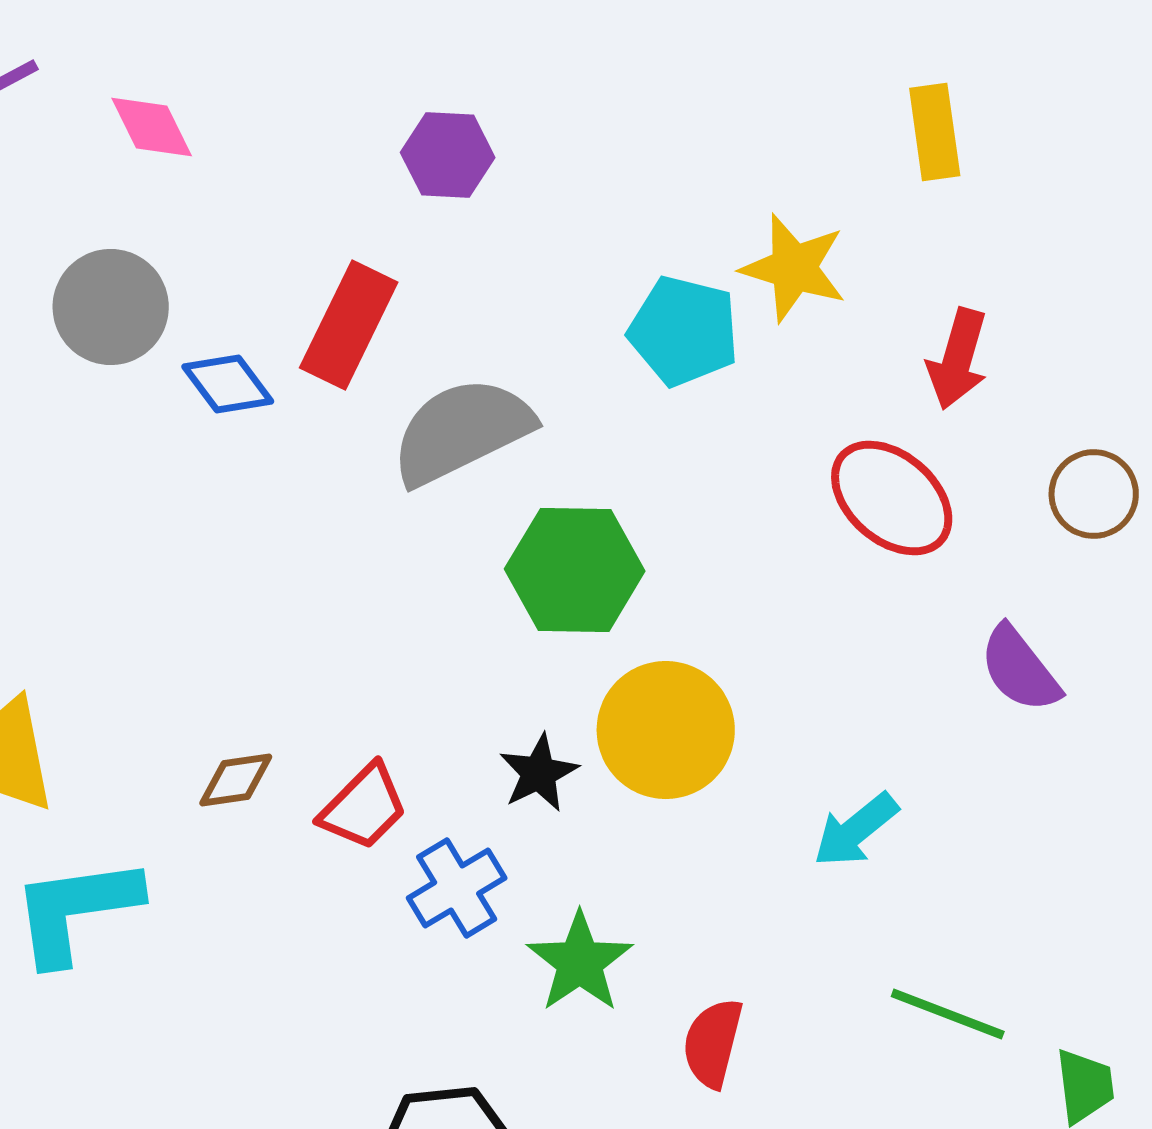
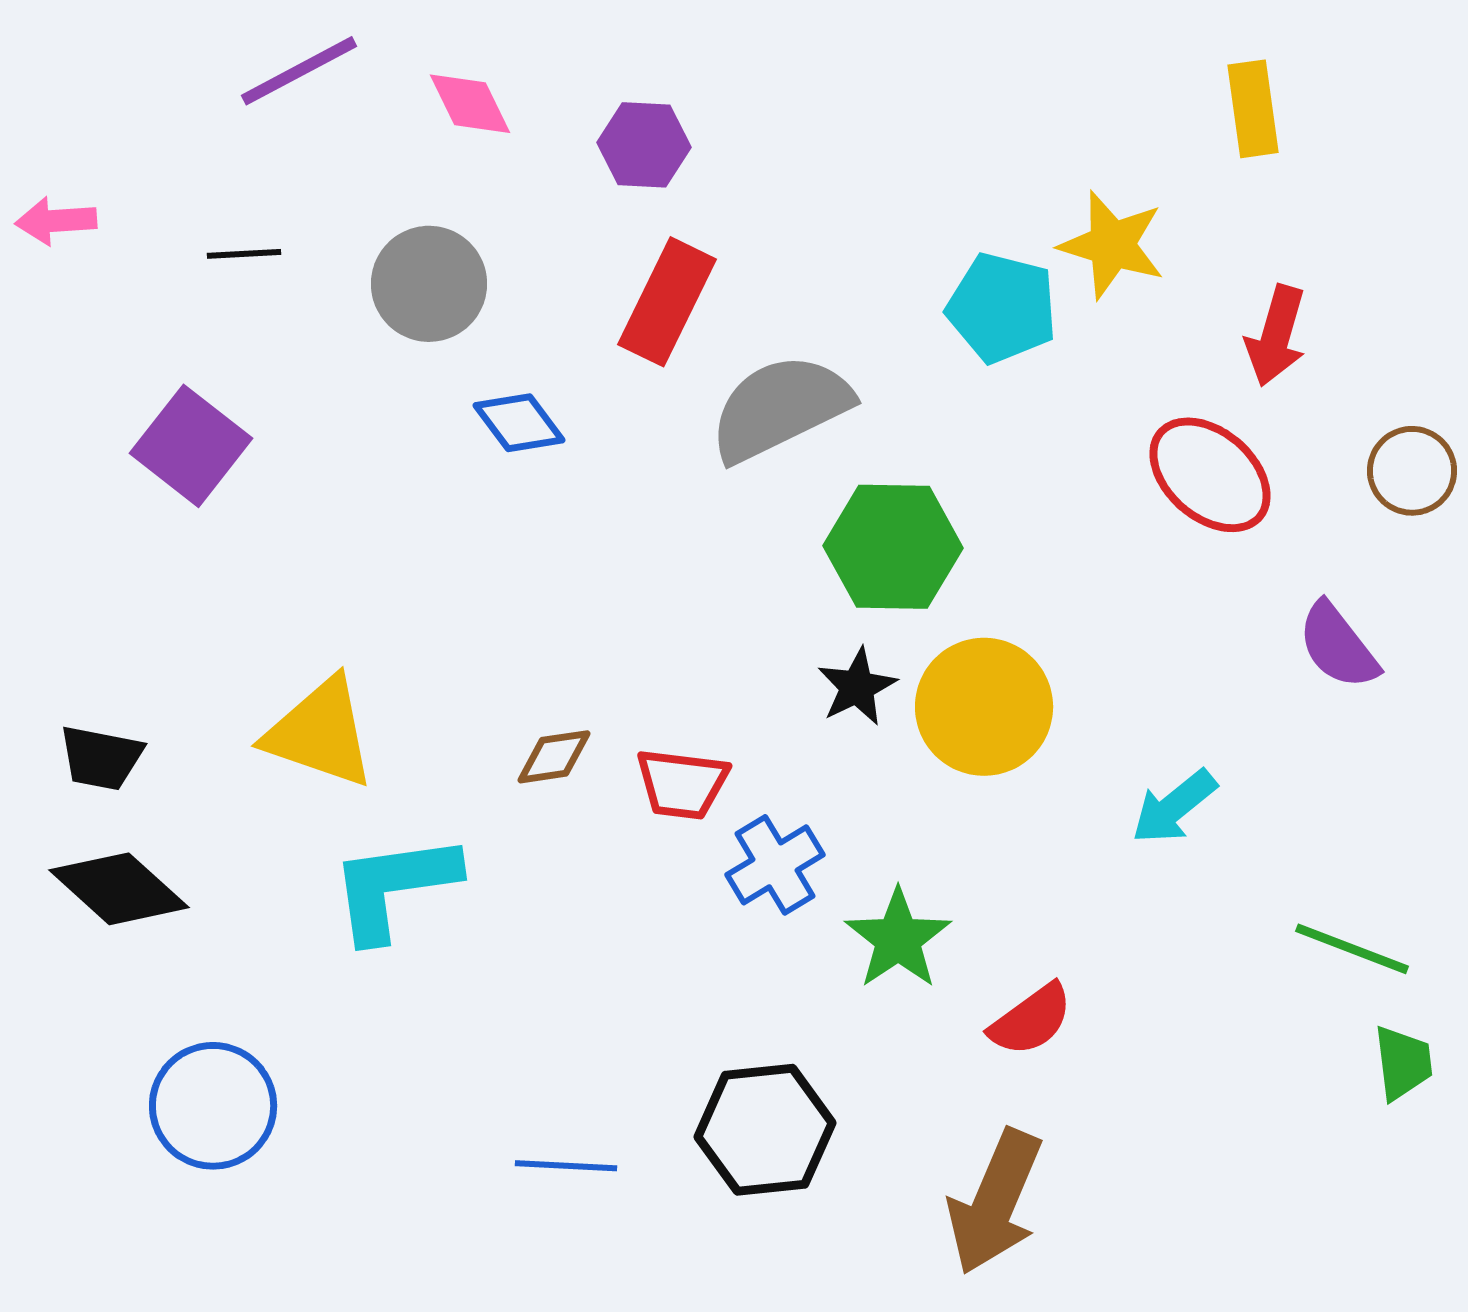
purple hexagon: (448, 155) -> (644, 145), moved
blue diamond: (228, 384) -> (519, 423), moved
black star: (539, 773) -> (857, 687), moved
red trapezoid: (364, 807) -> (682, 784), turned 52
green line: (948, 1014) -> (1352, 949), moved
red semicircle: (713, 1043) -> (1031, 1020), turned -140

